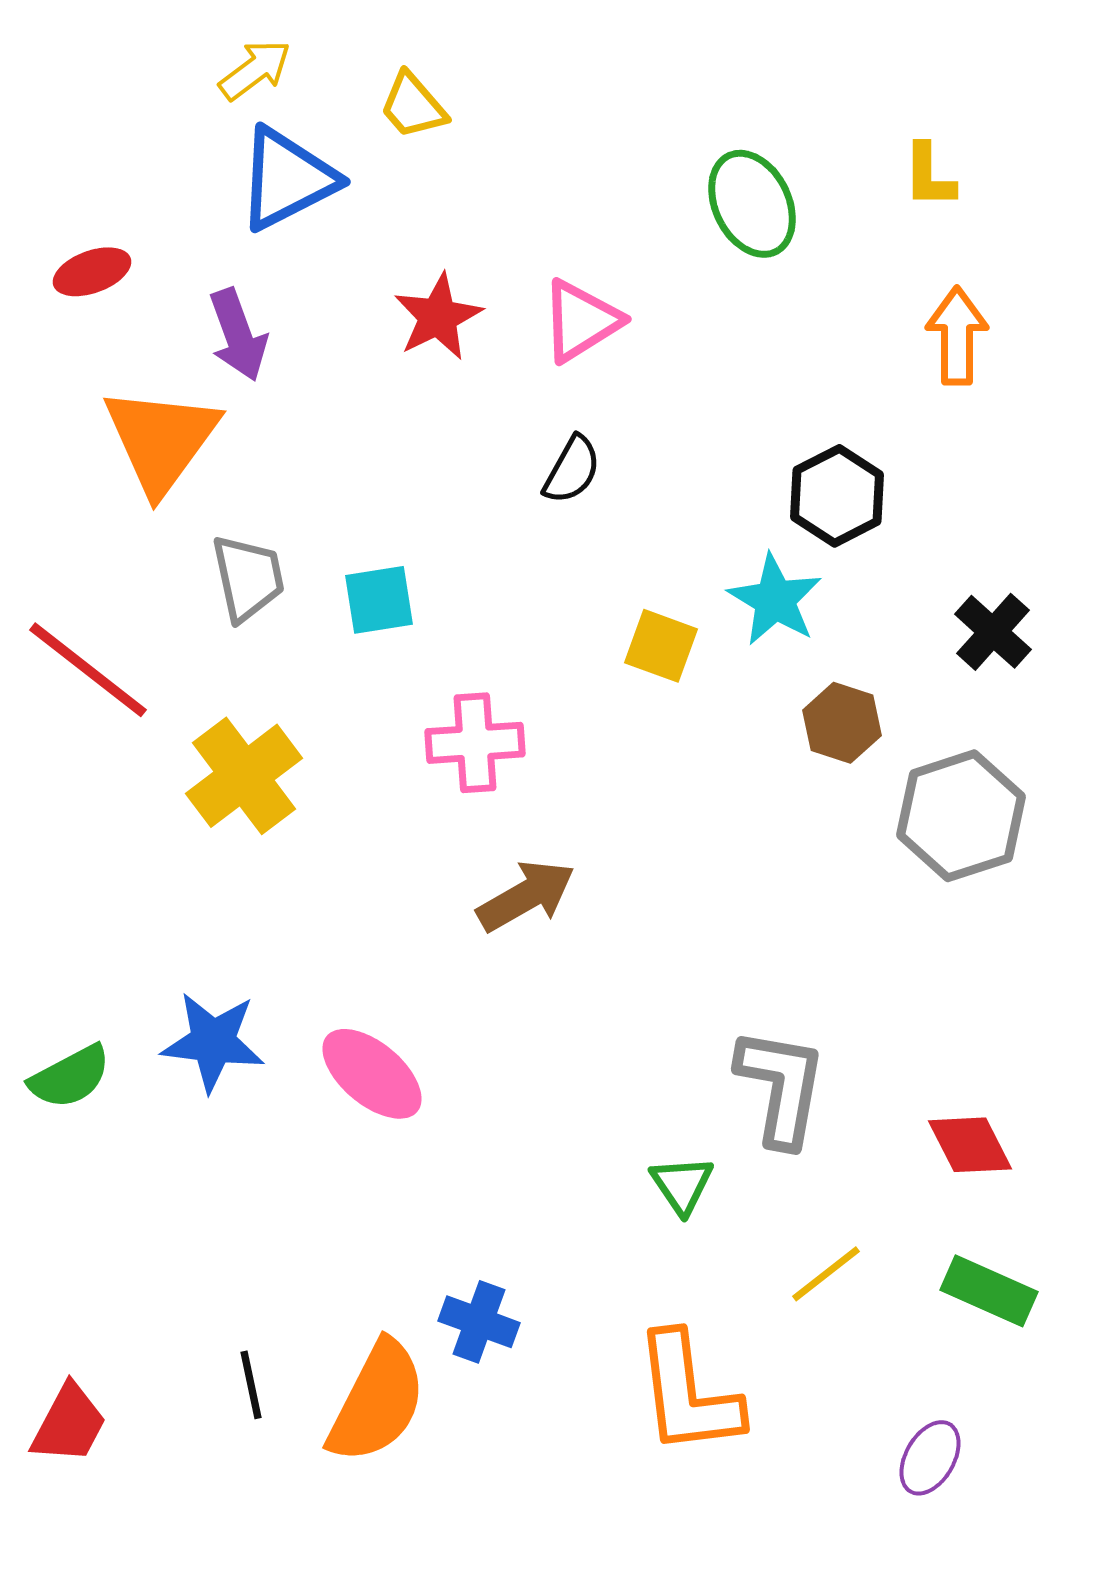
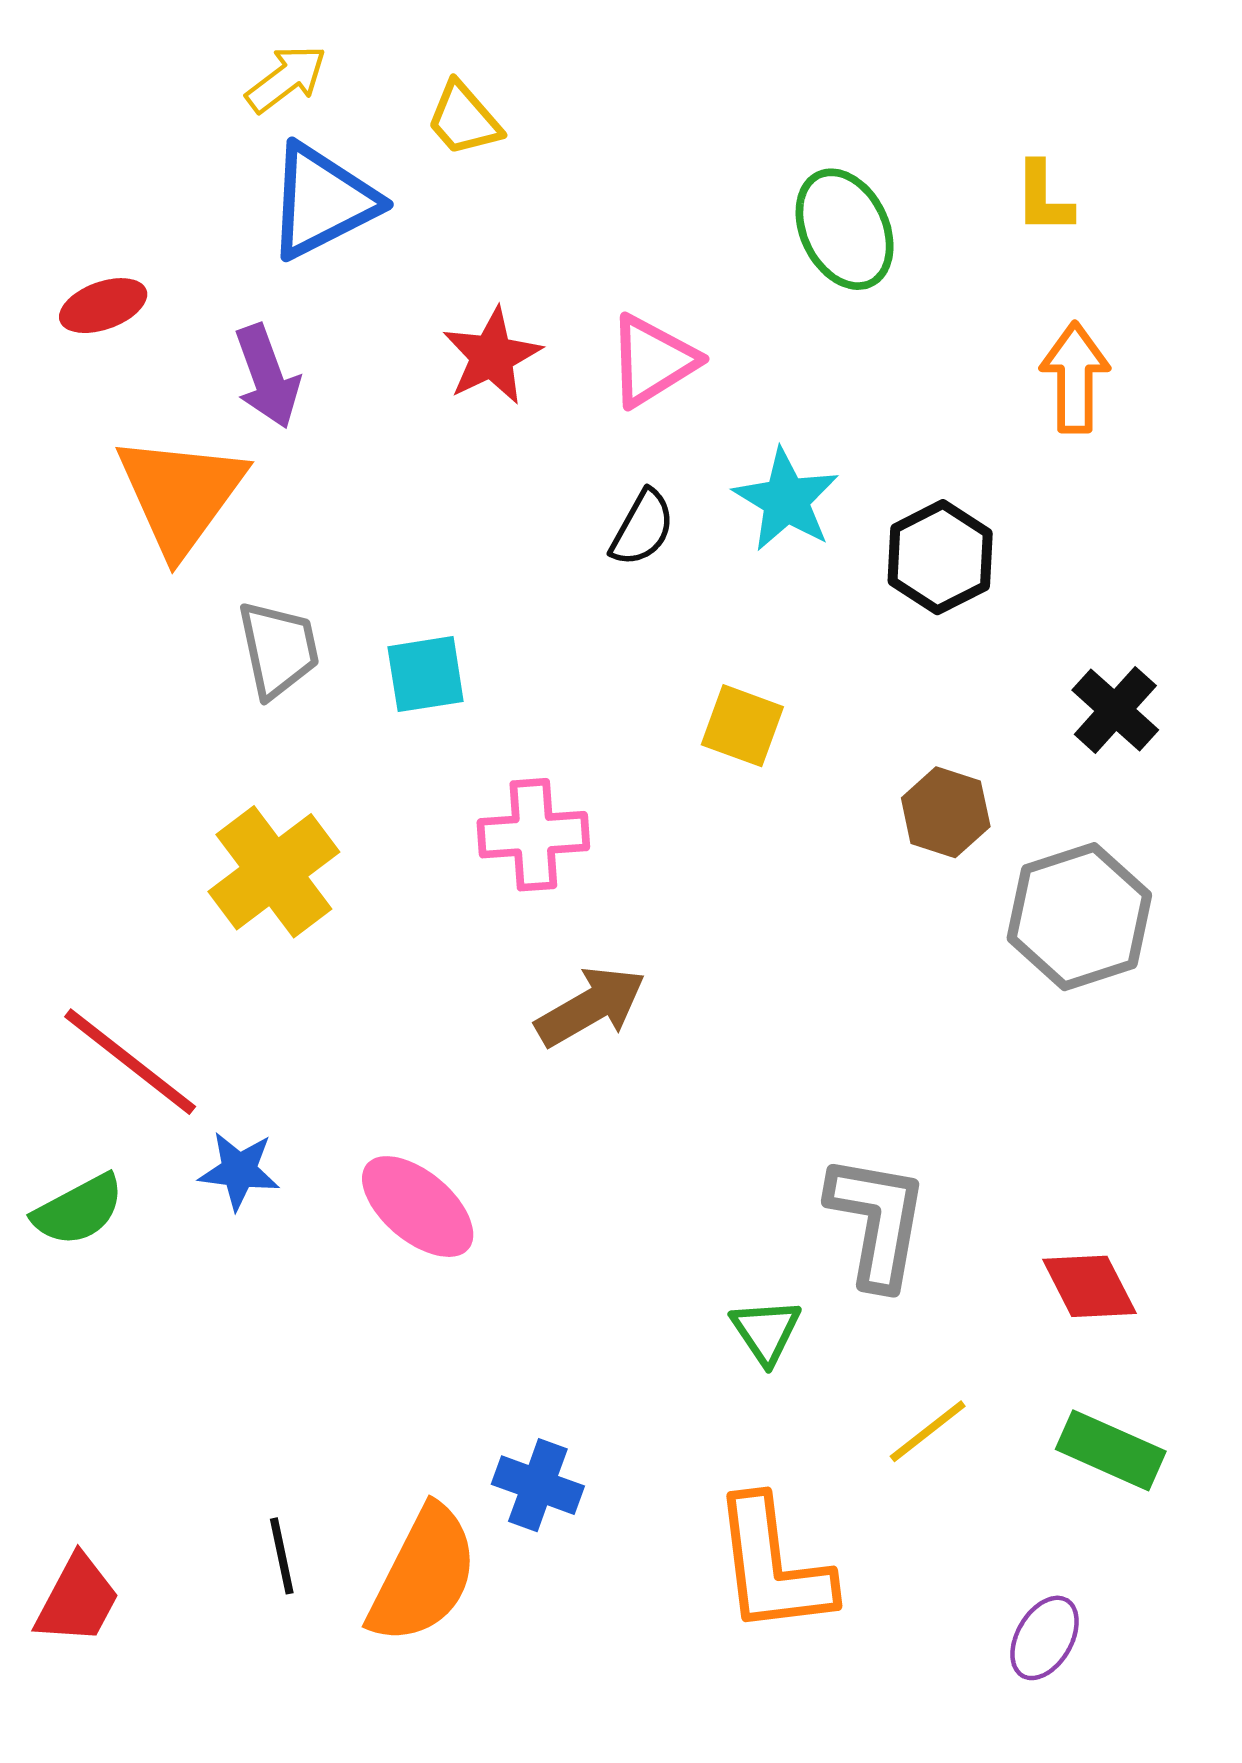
cyan star: (775, 600) -> (786, 500), moved
red line: (88, 670) -> (130, 1062), moved
blue star: (213, 1042) -> (239, 1171), size x0.7

